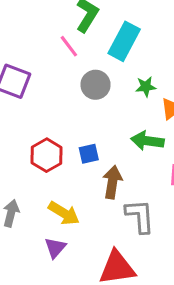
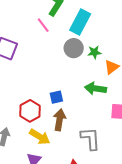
gray circle: (96, 85) -> (74, 48), moved
red hexagon: (47, 155) -> (30, 111), moved
brown arrow: (112, 182) -> (59, 120), moved

